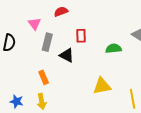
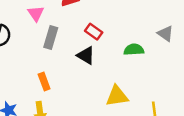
red rectangle: (81, 36) -> (94, 32), turned -56
black triangle: (67, 55) -> (86, 55), moved

